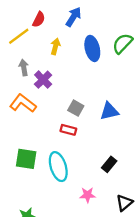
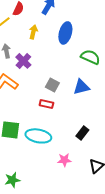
green semicircle: (122, 43) -> (90, 57), moved, turned 72
blue ellipse: (92, 48) -> (65, 33), turned 30
cyan ellipse: (58, 167) -> (38, 136), turned -60

